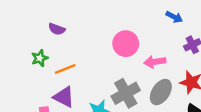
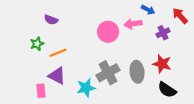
pink arrow: (155, 62) -> (133, 24), moved
gray ellipse: (161, 92) -> (137, 72), turned -40

